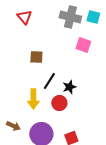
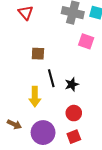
black line: (49, 81) -> (51, 78), turned -48
red circle: (59, 103) -> (74, 113), moved

